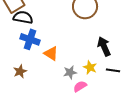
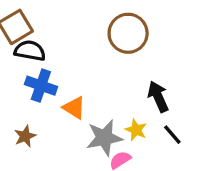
black line: (113, 70) -> (172, 135), turned 40
gray star: (70, 72) -> (104, 138), size x1.6

